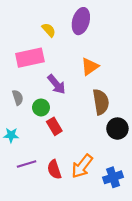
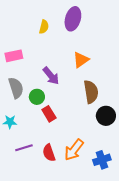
yellow semicircle: (49, 30) -> (44, 27), turned 56
pink rectangle: (30, 58) -> (14, 56), moved, size x0.7
gray semicircle: (18, 98) -> (16, 88), size x1.5

